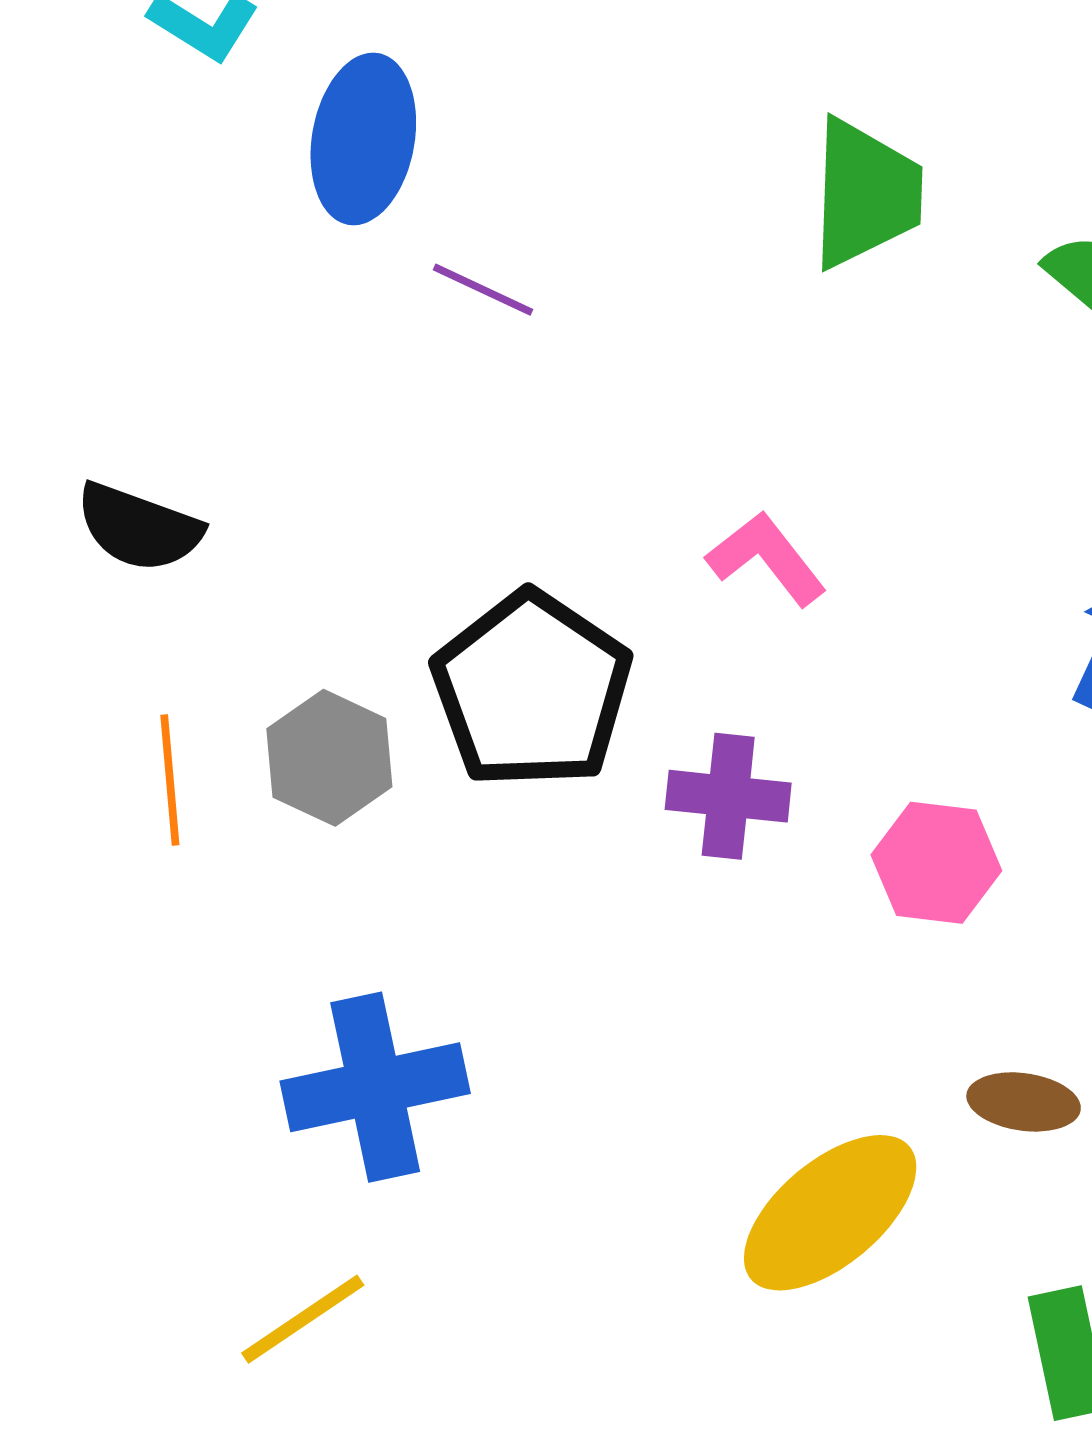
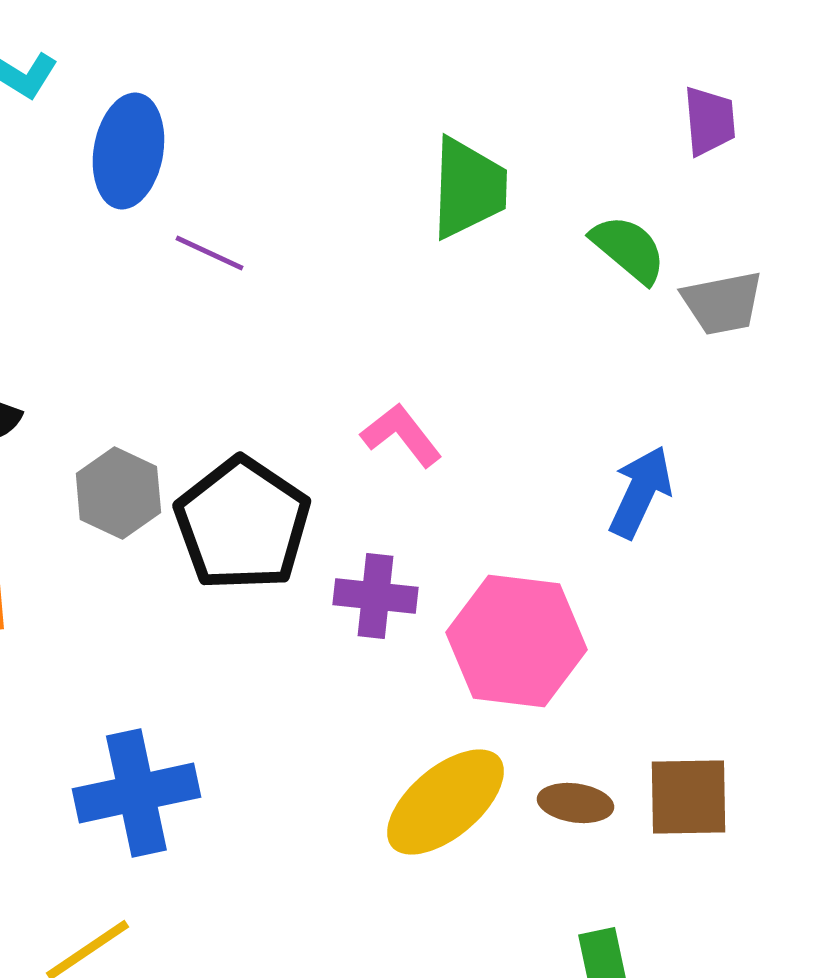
gray hexagon: (329, 758) -> (118, 493), moved
pink hexagon: (936, 863) -> (516, 641), size x1.6
yellow ellipse: (830, 1213) -> (445, 802), moved

